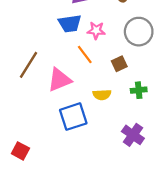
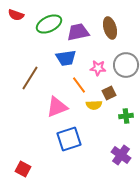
pink star: (96, 30) -> (98, 68), moved
brown line: (28, 65) -> (30, 78), moved
yellow semicircle: (102, 95) -> (94, 105), moved

